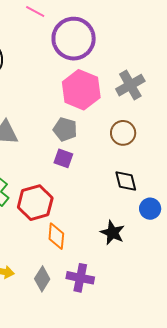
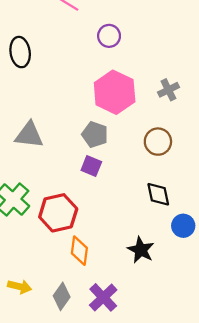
purple circle: (74, 39) -> (109, 36), size x0.5
gray cross: (130, 85) -> (168, 90), size x0.7
purple cross: (80, 278) -> (103, 297), turned 32

